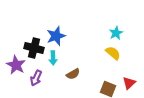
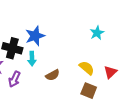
yellow semicircle: (113, 53) -> (87, 68), moved
red triangle: (129, 83) -> (110, 72), moved

